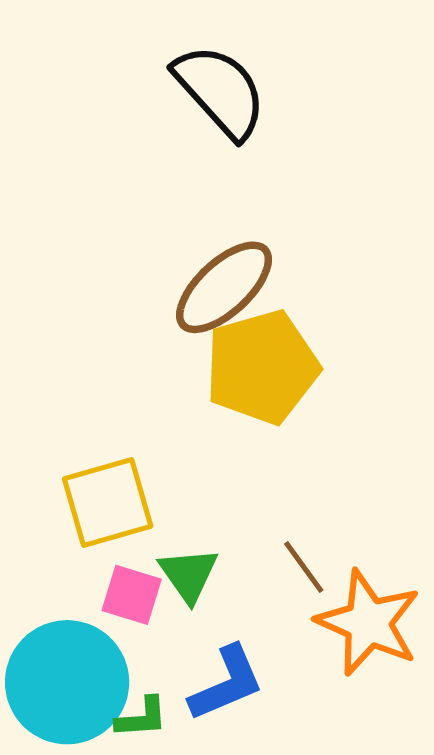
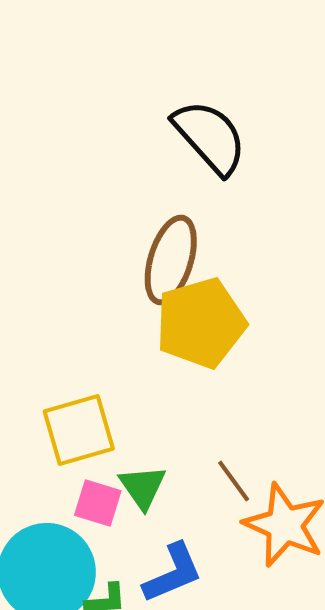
black semicircle: (220, 91) -> (210, 137), moved
brown ellipse: (224, 287) -> (171, 260), turned -30

